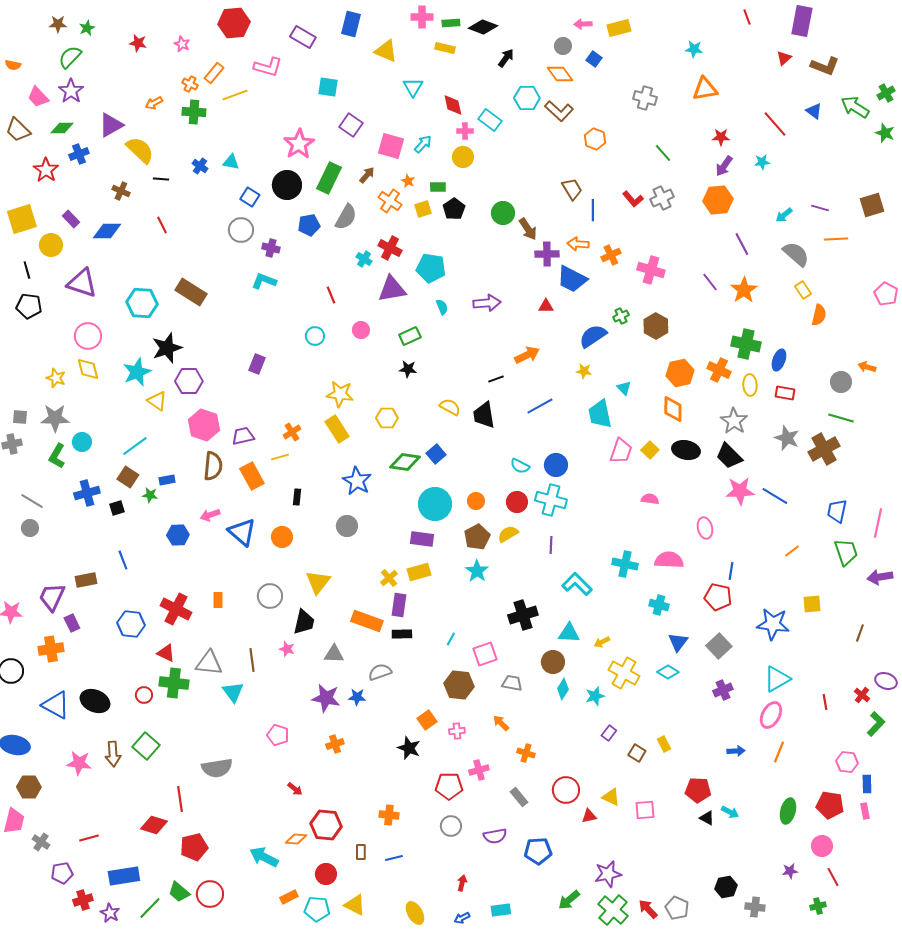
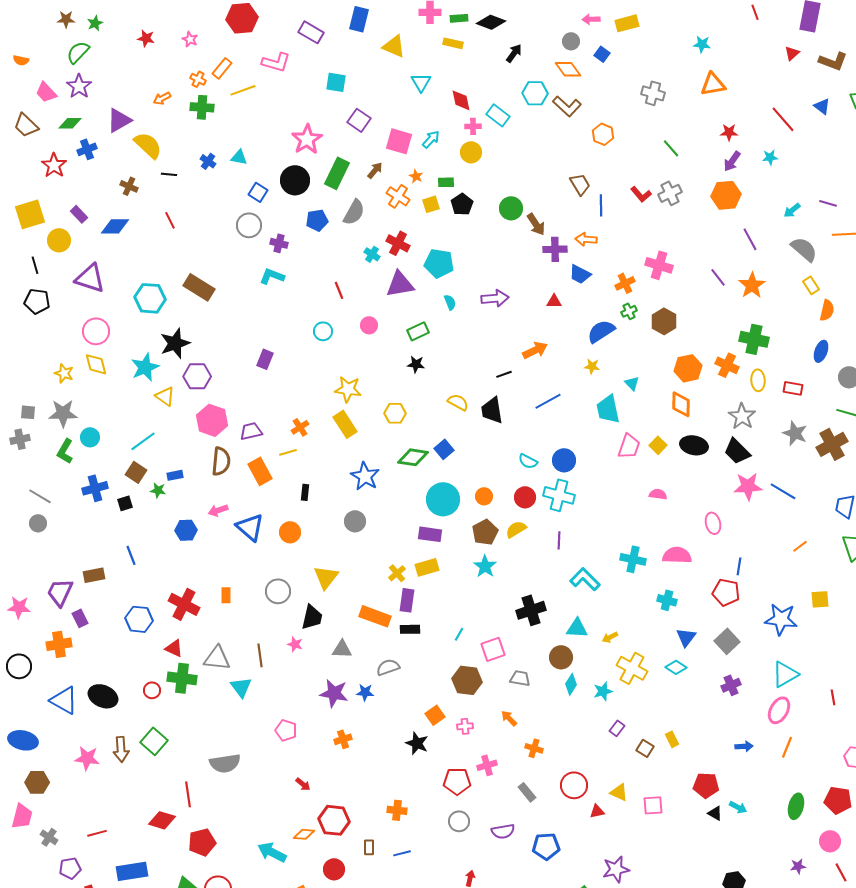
orange cross: (611, 255) -> (625, 283), moved
blue trapezoid: (572, 279) -> (580, 274), size x0.7
blue ellipse: (779, 360) -> (821, 351), moved

